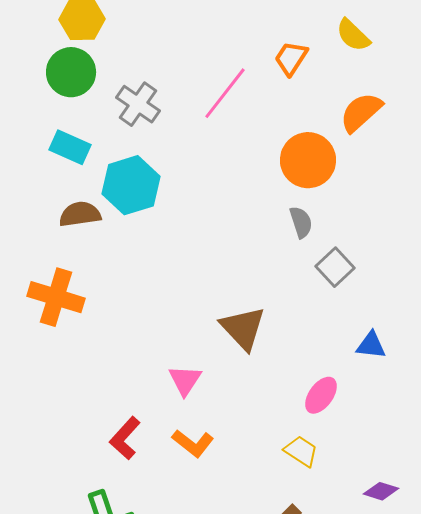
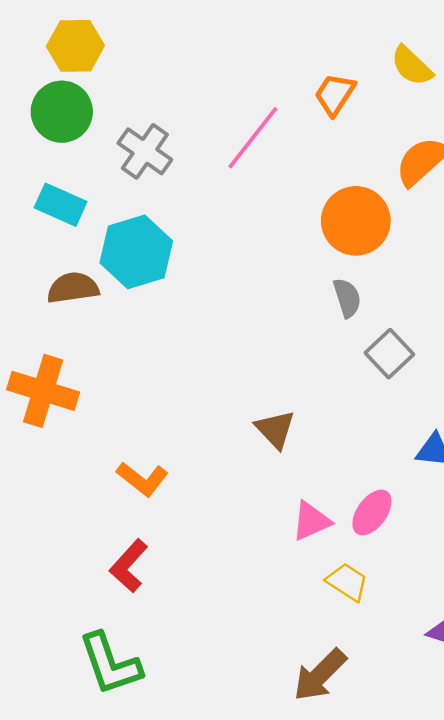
brown triangle: (243, 328) -> (275, 429), size x0.7
pink triangle: (185, 380) -> (311, 521), moved, turned 33
orange L-shape: (193, 443) -> (142, 479), moved

